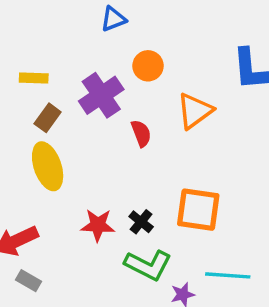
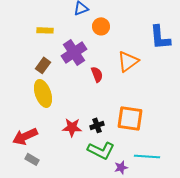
orange circle: (148, 66) -> (101, 26), moved
yellow rectangle: (34, 78) -> (45, 30), moved
black cross: (141, 222) -> (97, 125), turned 32

